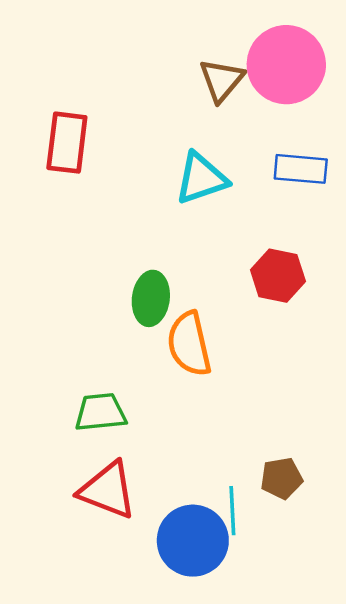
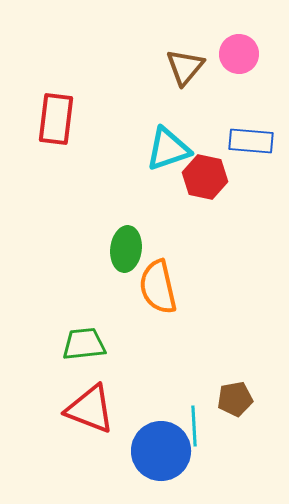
pink circle: (286, 65) -> (239, 54), size x0.6
red hexagon: (278, 276) -> (205, 177), moved

